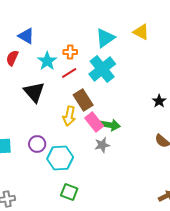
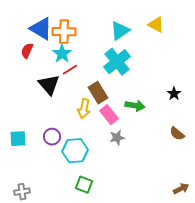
blue triangle: (26, 36) -> (41, 29), size x1.4
orange cross: (70, 52) -> (64, 32), moved, size x1.6
red line: (69, 73) -> (70, 70), moved
green arrow: (110, 125) -> (135, 106), moved

